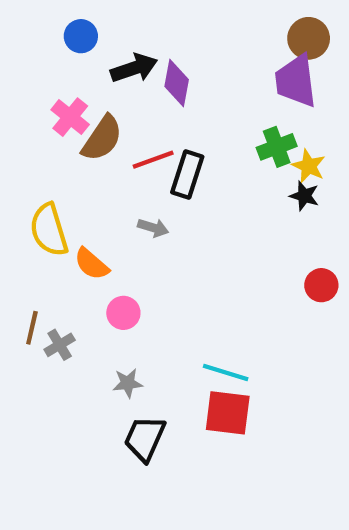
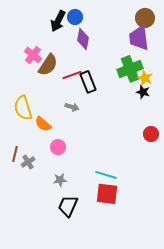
blue circle: (81, 36) -> (75, 17), moved
black arrow: (134, 68) -> (58, 21), moved, turned 135
green cross: (277, 147) -> (130, 69), size x1.4
black rectangle: (187, 175) -> (88, 82), turned -40

